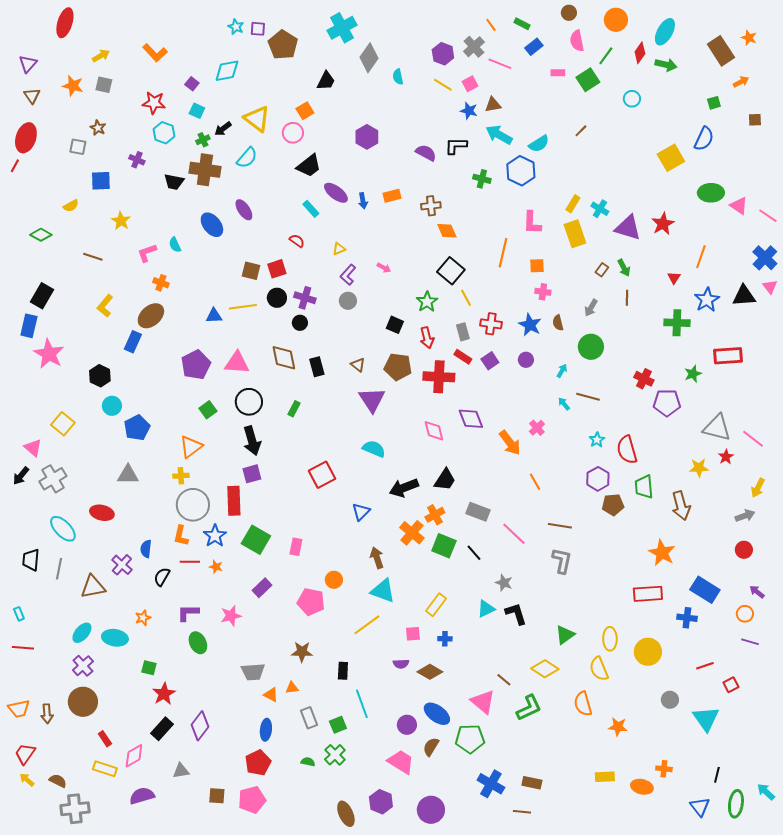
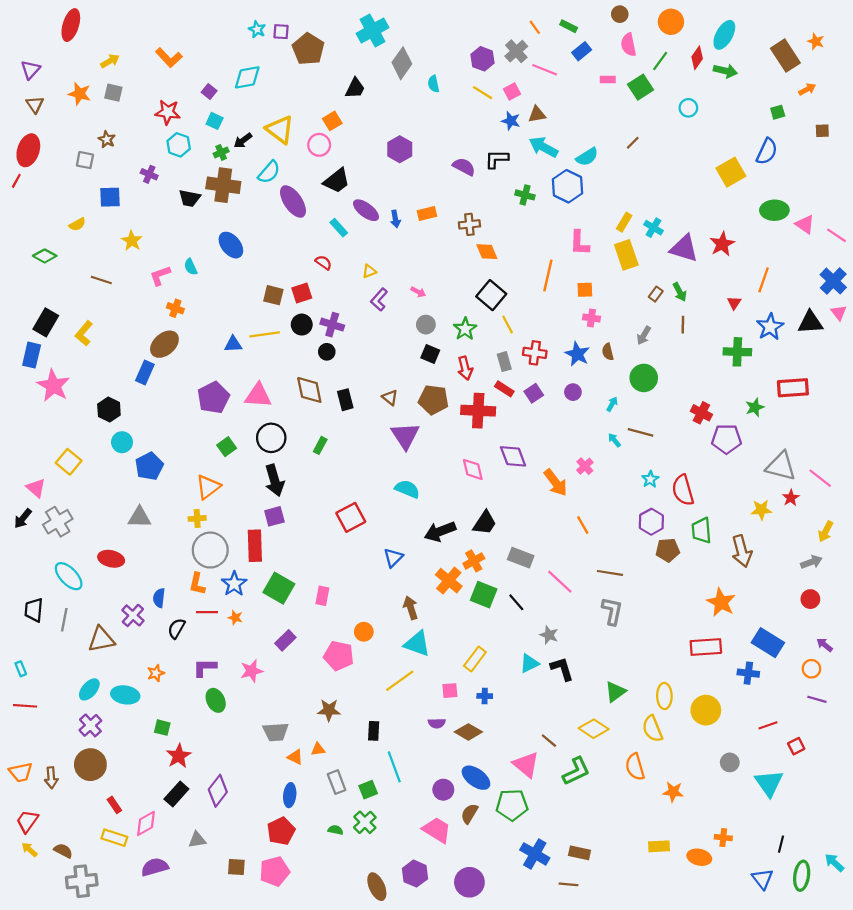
purple ellipse: (244, 210) -> (293, 201), moved, size x1.4
gray circle: (348, 301) -> (426, 325), moved
yellow L-shape: (105, 306) -> (84, 333), moved

